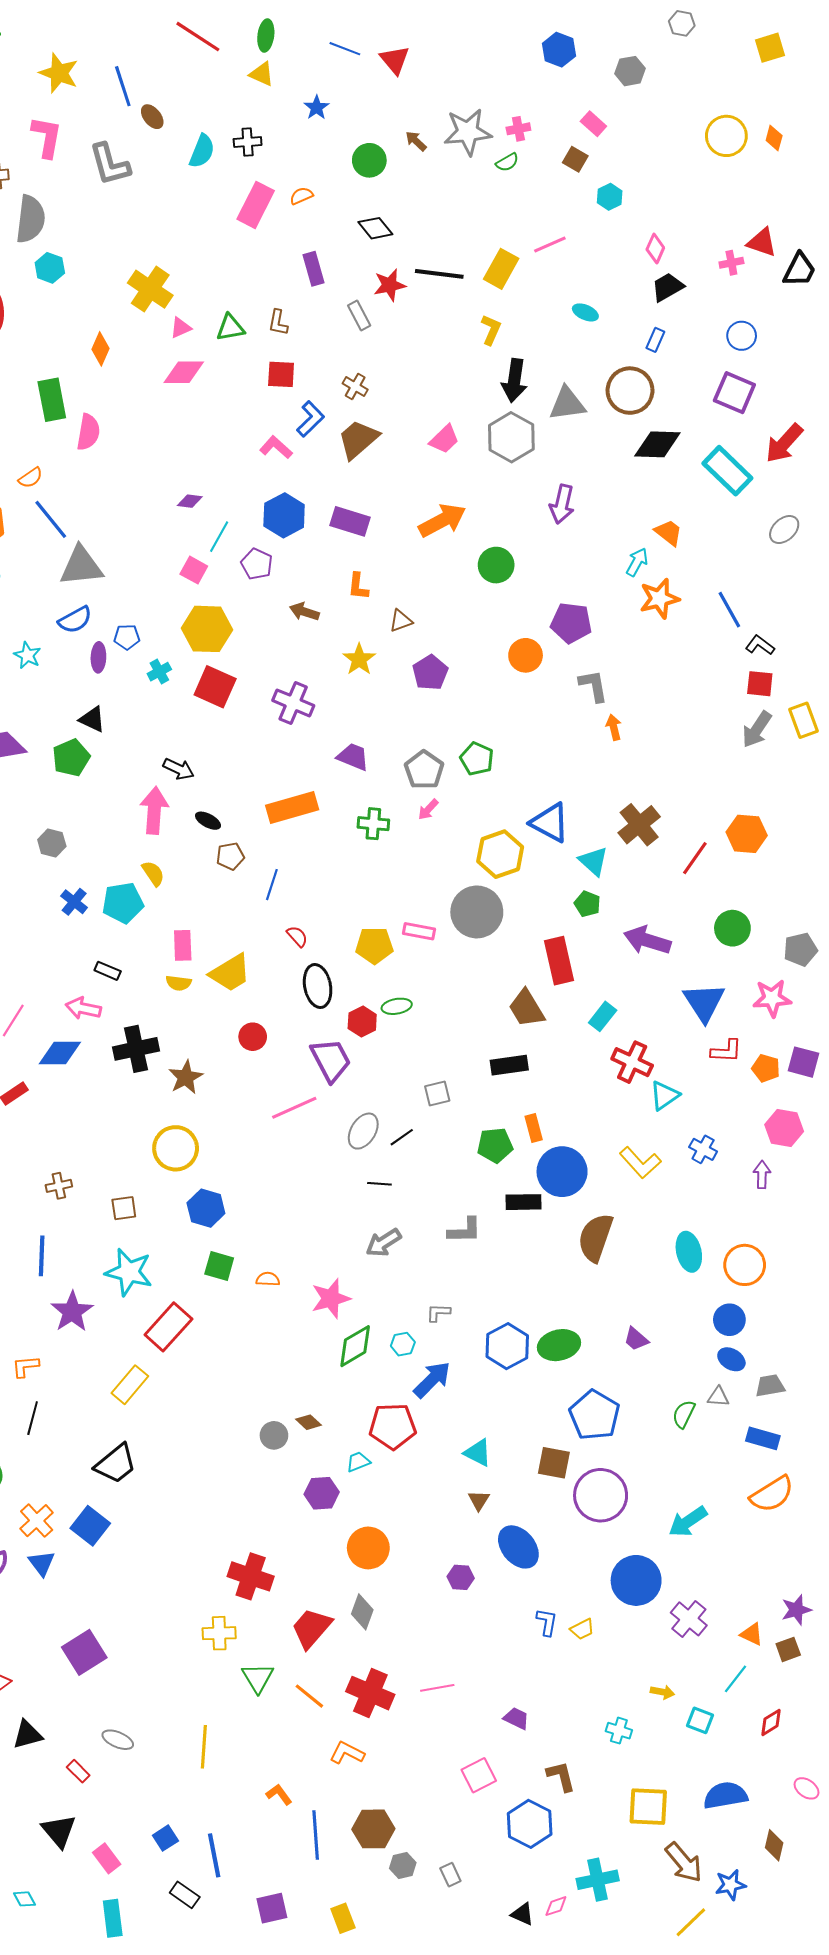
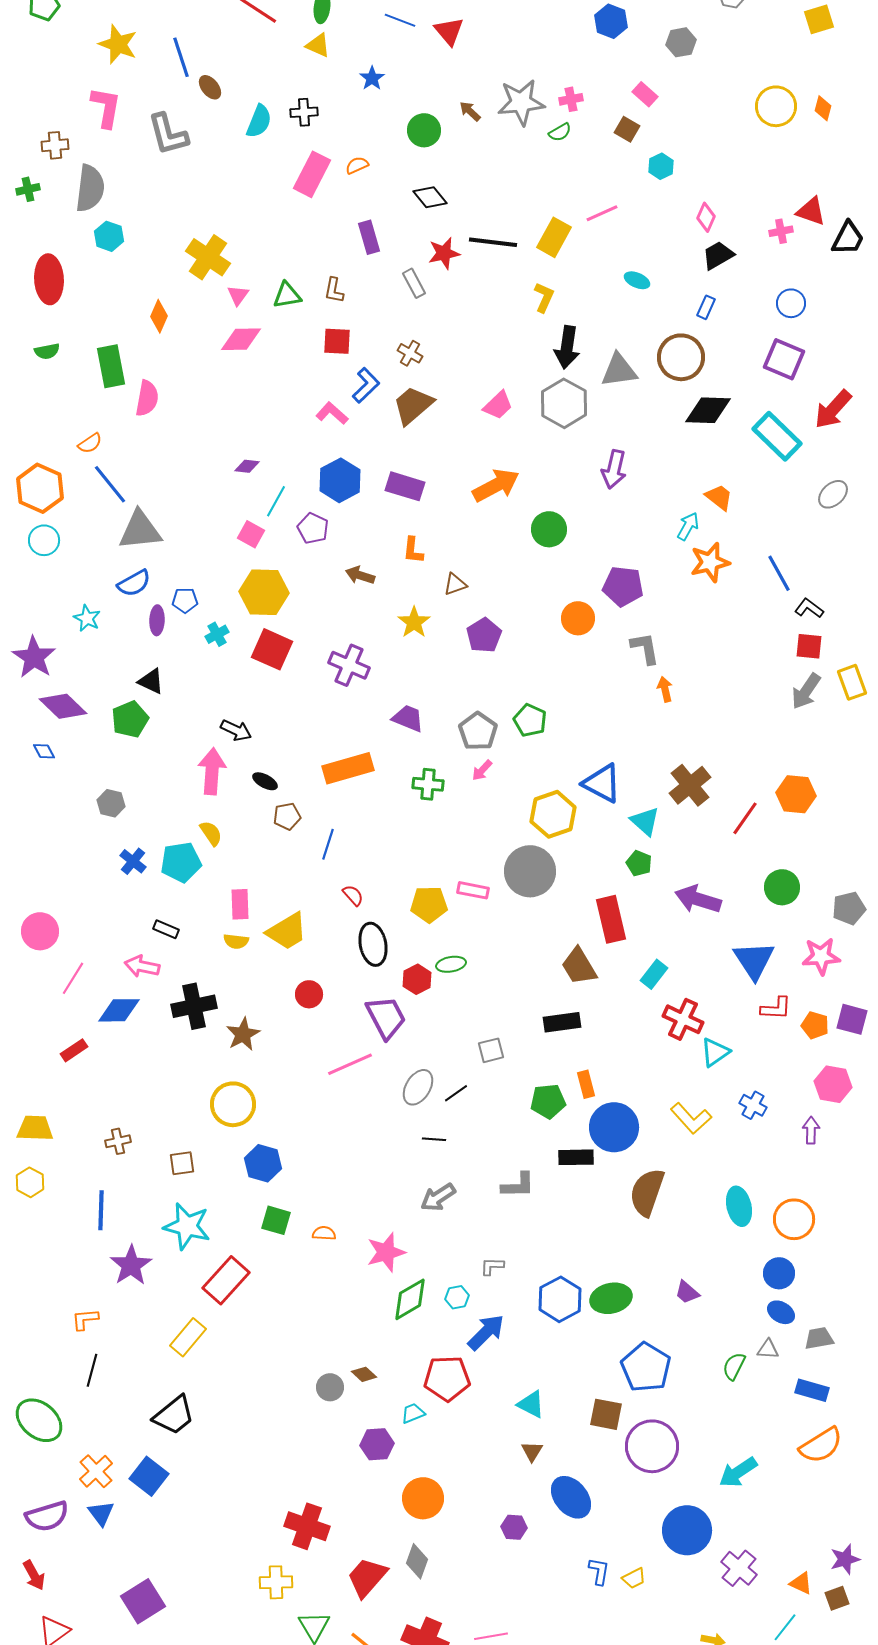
pink triangle: (181, 328) -> (238, 295), turned -30

